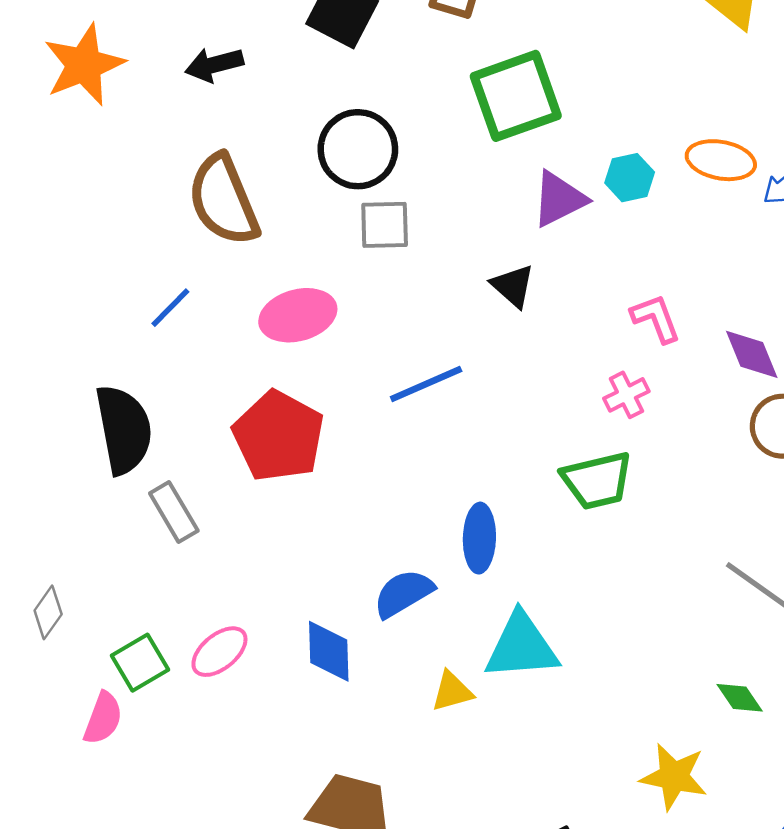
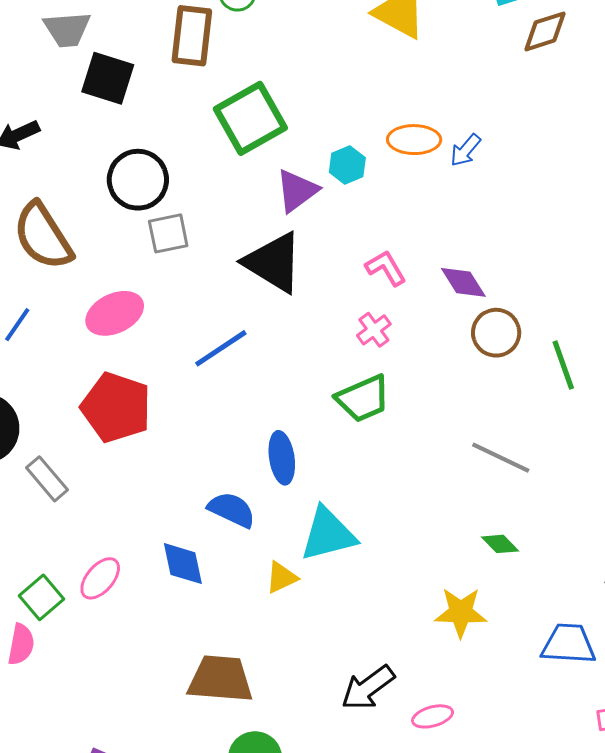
black triangle: (513, 286) -> (273, 262), size x1.8
blue semicircle: (403, 593) -> (232, 510), turned 66

